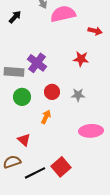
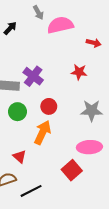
gray star: (78, 95) -> (92, 111), moved, size x1.5
orange arrow: (46, 117) -> (43, 133), size x1.6
red square: (61, 167) -> (72, 170), moved

